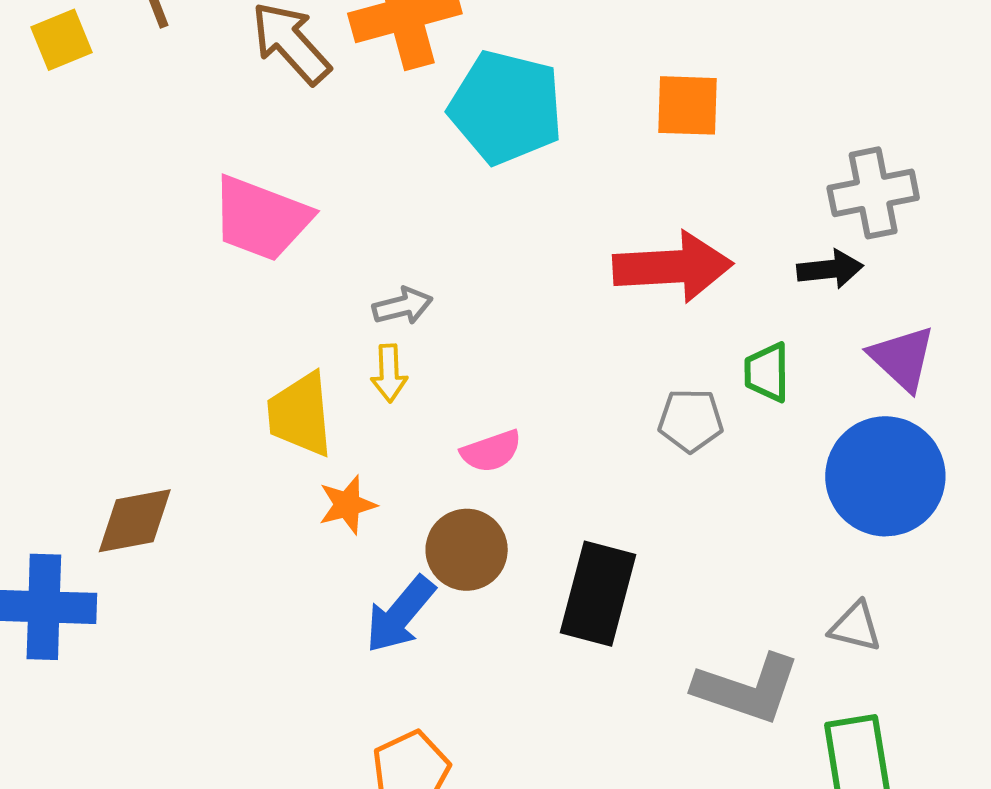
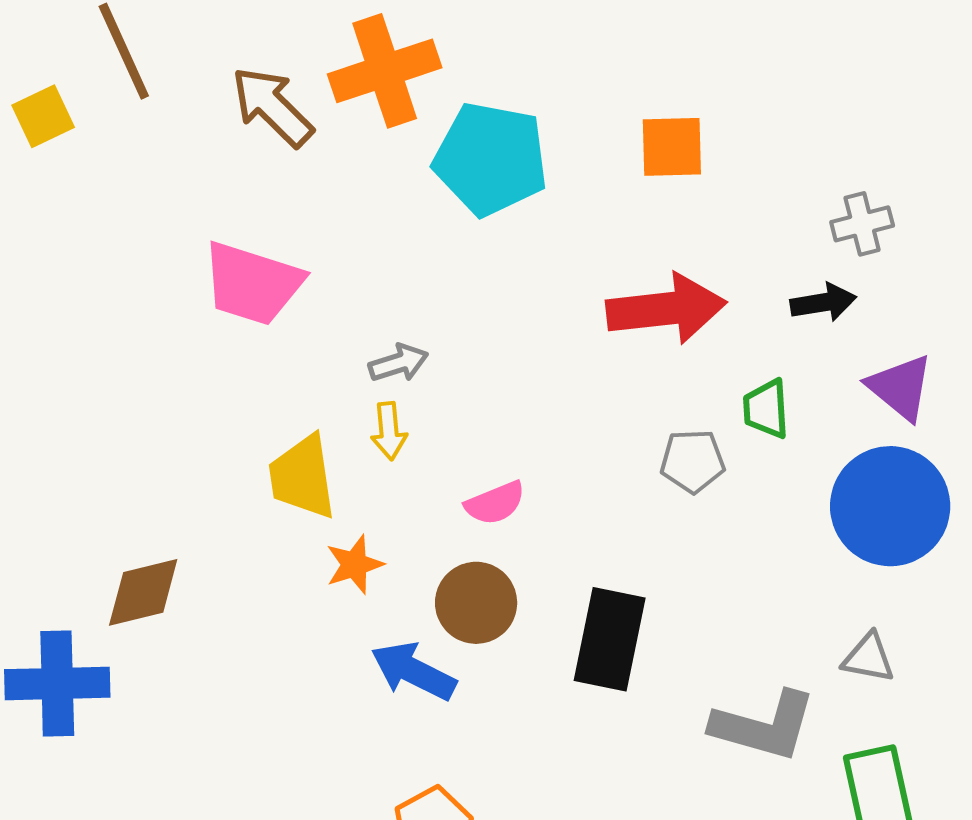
gray cross: (873, 193) -> (862, 224), size x0.7
blue arrow: (400, 614) -> (413, 671), turned 80

